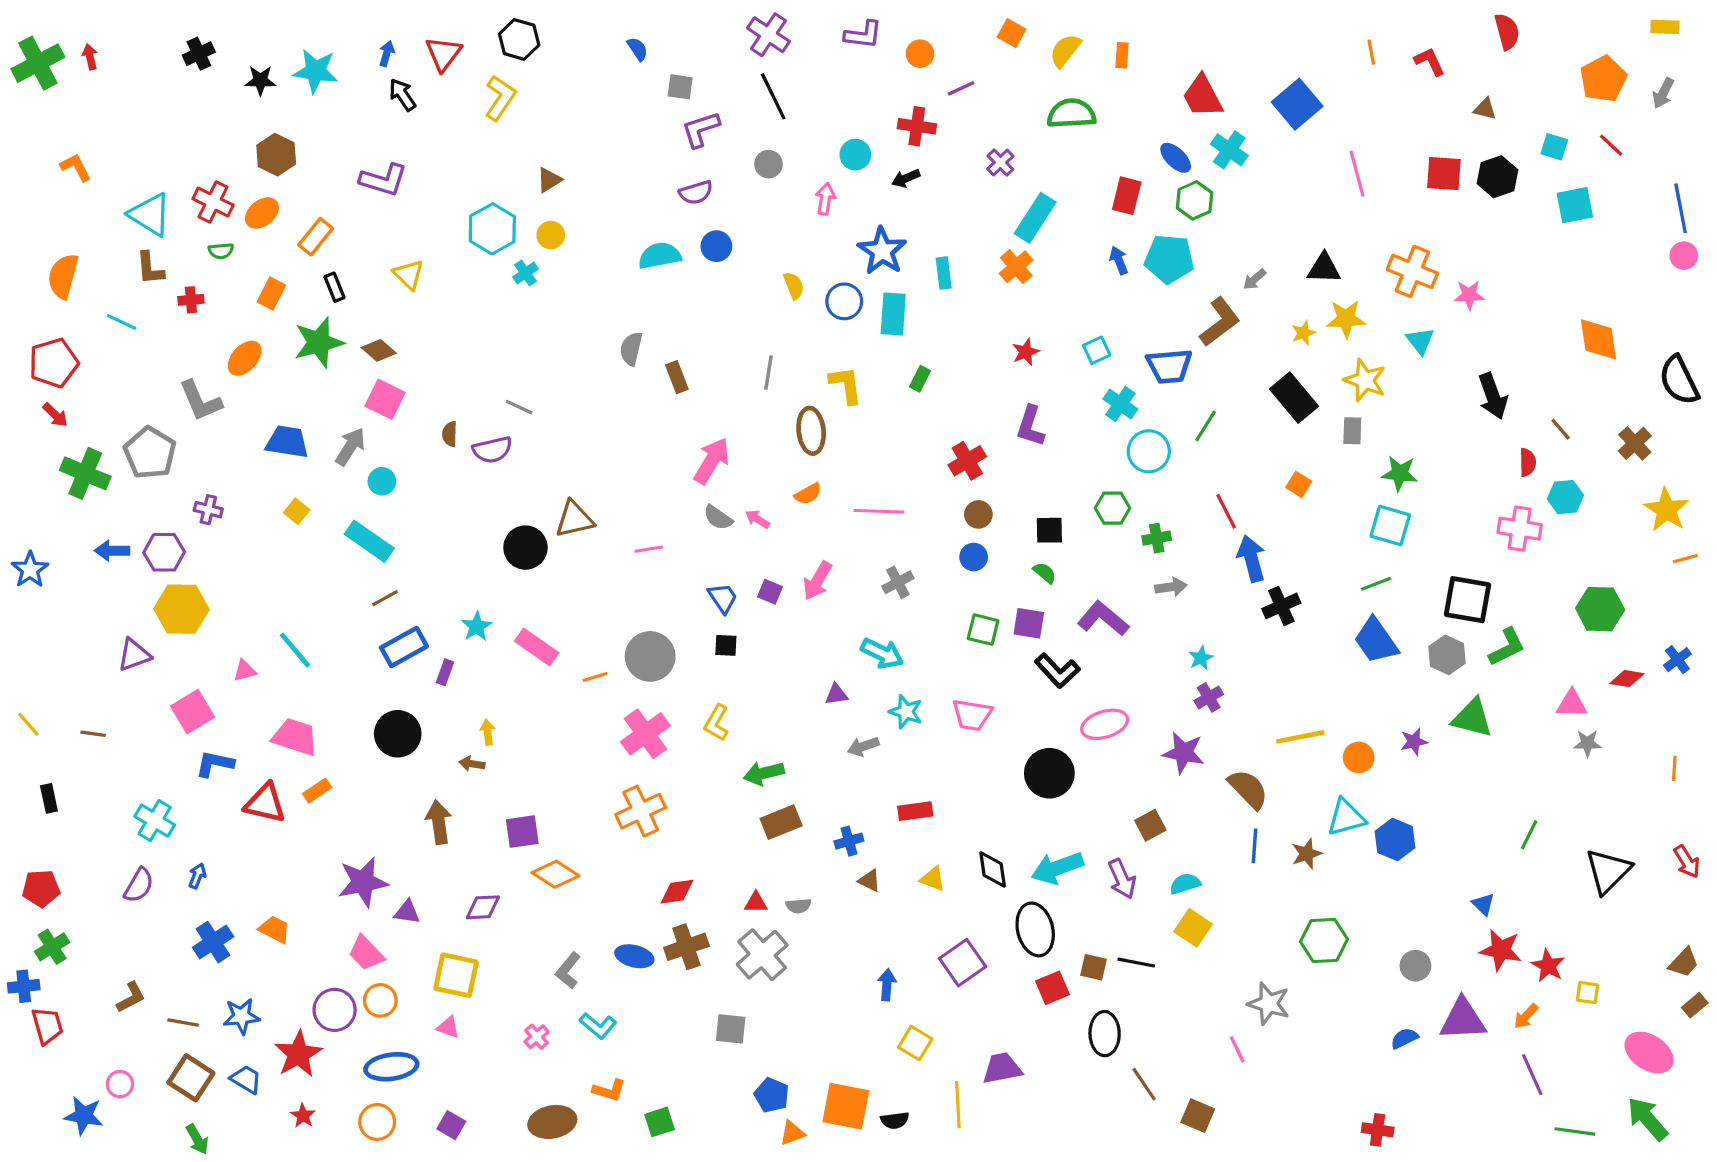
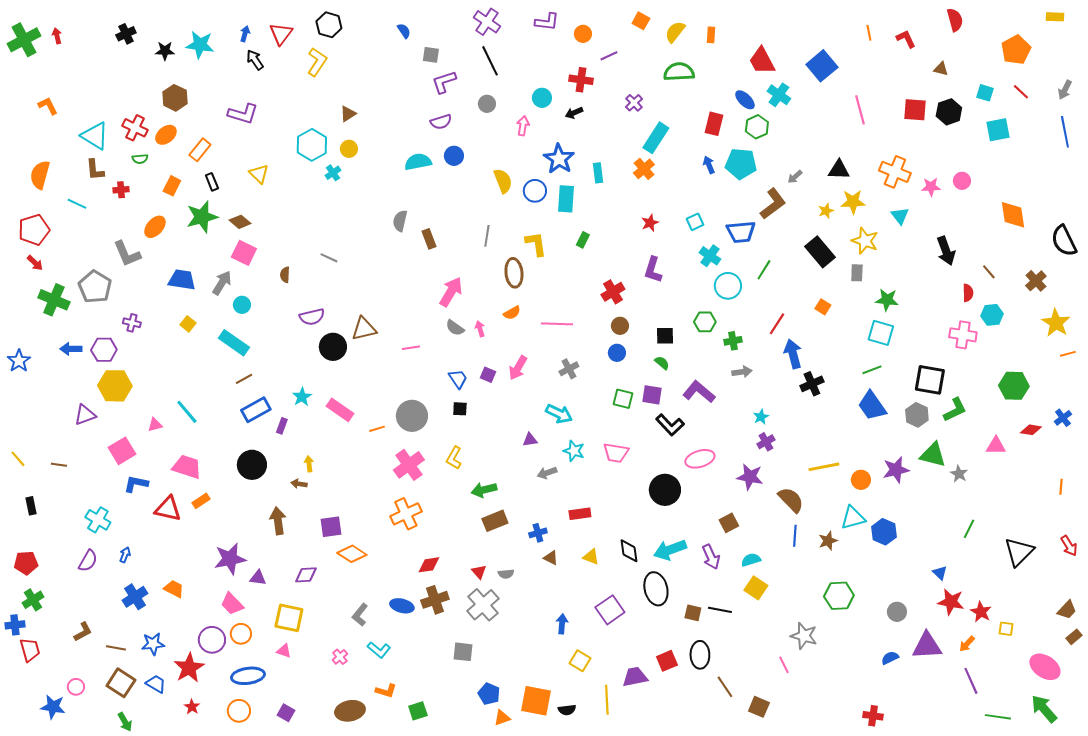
gray arrow: (1663, 93) -> (1065, 90), moved
pink circle: (1684, 256) -> (962, 181), moved
yellow semicircle: (794, 286) -> (503, 181), size x1.4
purple semicircle: (492, 450) -> (312, 317), moved
red line: (1226, 511) -> (777, 324), turned 60
pink arrow: (757, 519) -> (480, 329), turned 42
purple star: (1414, 742) -> (896, 470), size x1.5
gray star: (1587, 743) -> (959, 474), moved, turned 30
red triangle: (756, 903) -> (479, 572), turned 49
red square: (1053, 988) -> (667, 661), moved

